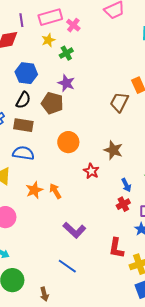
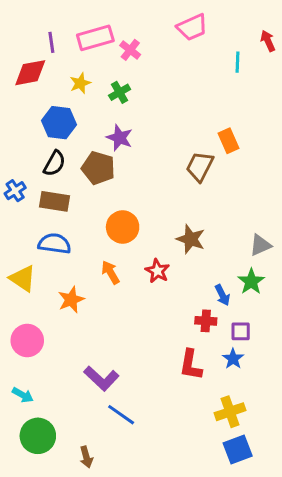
yellow star: (48, 40) -> (80, 83), moved
blue arrow: (126, 185) -> (222, 295), moved
orange arrow: (55, 191) -> (110, 272), moved
red cross: (123, 204) -> (206, 321), turned 32
purple L-shape: (74, 230) -> (101, 378), moved
red L-shape: (116, 248) -> (191, 365), moved

